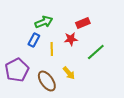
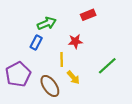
red rectangle: (83, 23) -> (88, 15), moved
yellow line: (52, 49) -> (62, 59), moved
green line: (96, 52) -> (107, 66), moved

